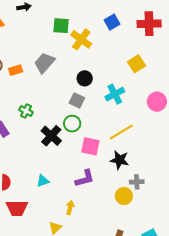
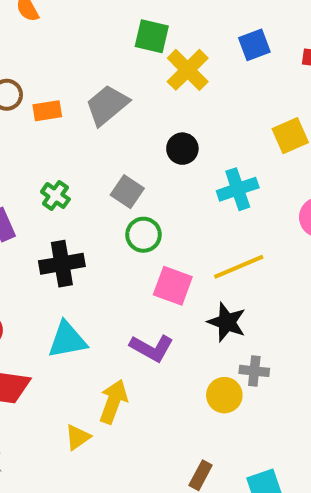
gray square: (77, 100) -> (127, 192), moved
black cross: (51, 136) -> (62, 264), moved, turned 30
purple L-shape: (85, 178) -> (152, 348), turned 35
cyan triangle: (43, 181) -> (67, 340), size x1.5
yellow arrow: (70, 208) -> (113, 402), size x1.5

